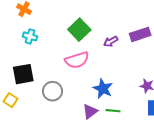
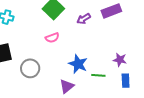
pink semicircle: (77, 60) -> (52, 38), size x0.6
green line: (113, 111) -> (98, 75), moved

